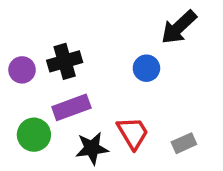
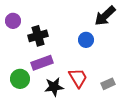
purple circle: (22, 70) -> (13, 21), moved

